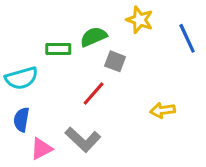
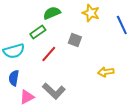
green semicircle: (94, 37) -> (52, 13), moved
green rectangle: (58, 49) -> (38, 32), turned -35
red line: (94, 93) -> (49, 54), moved

